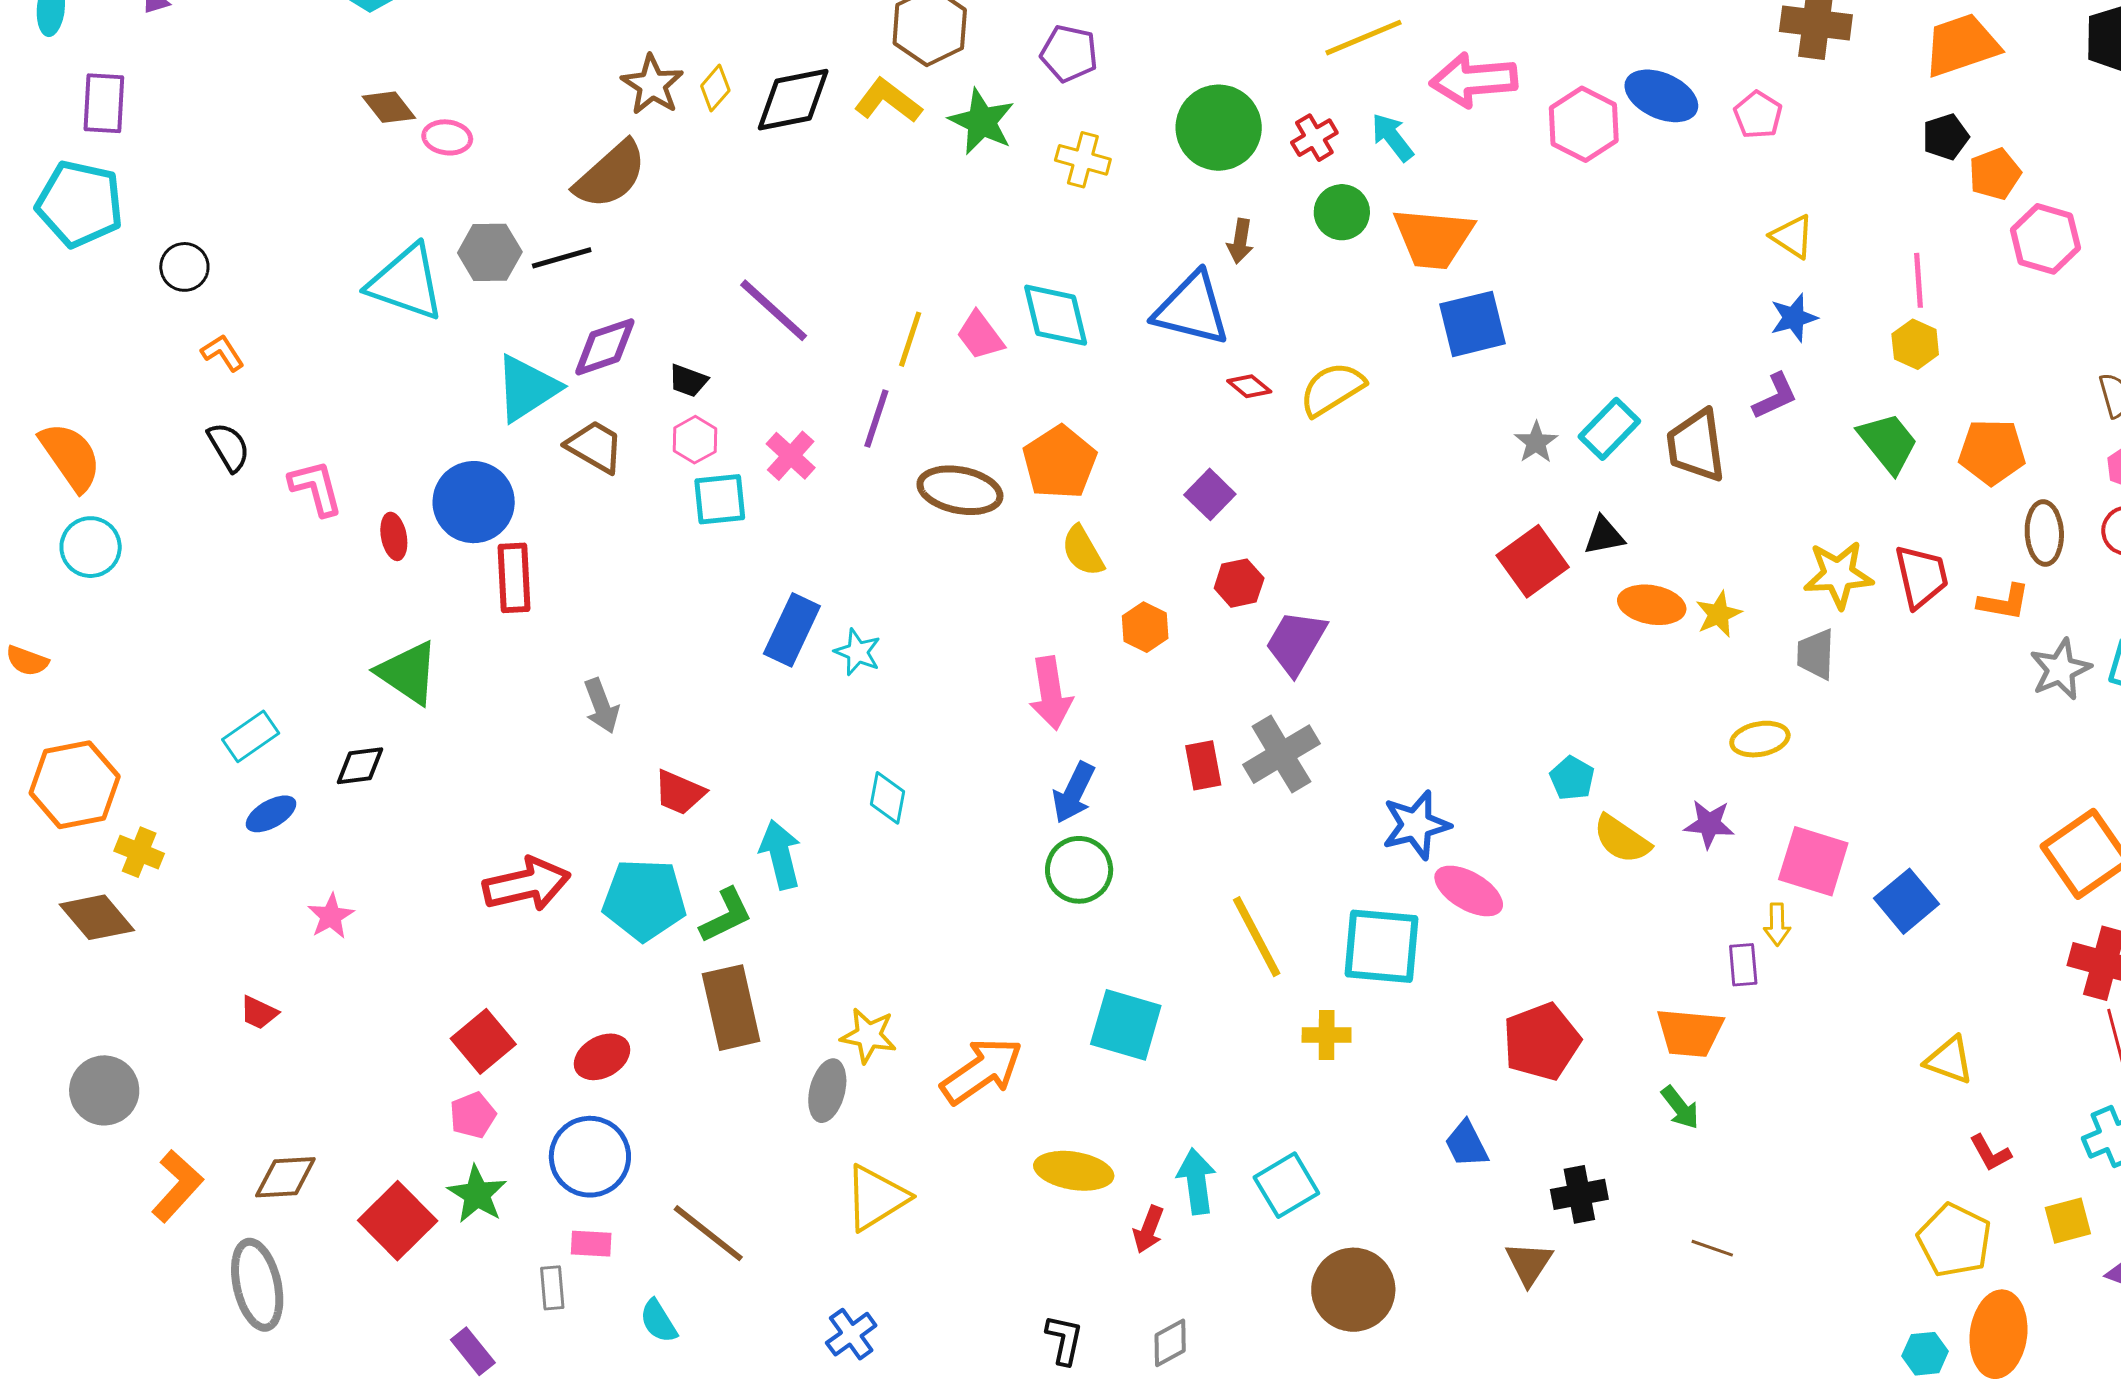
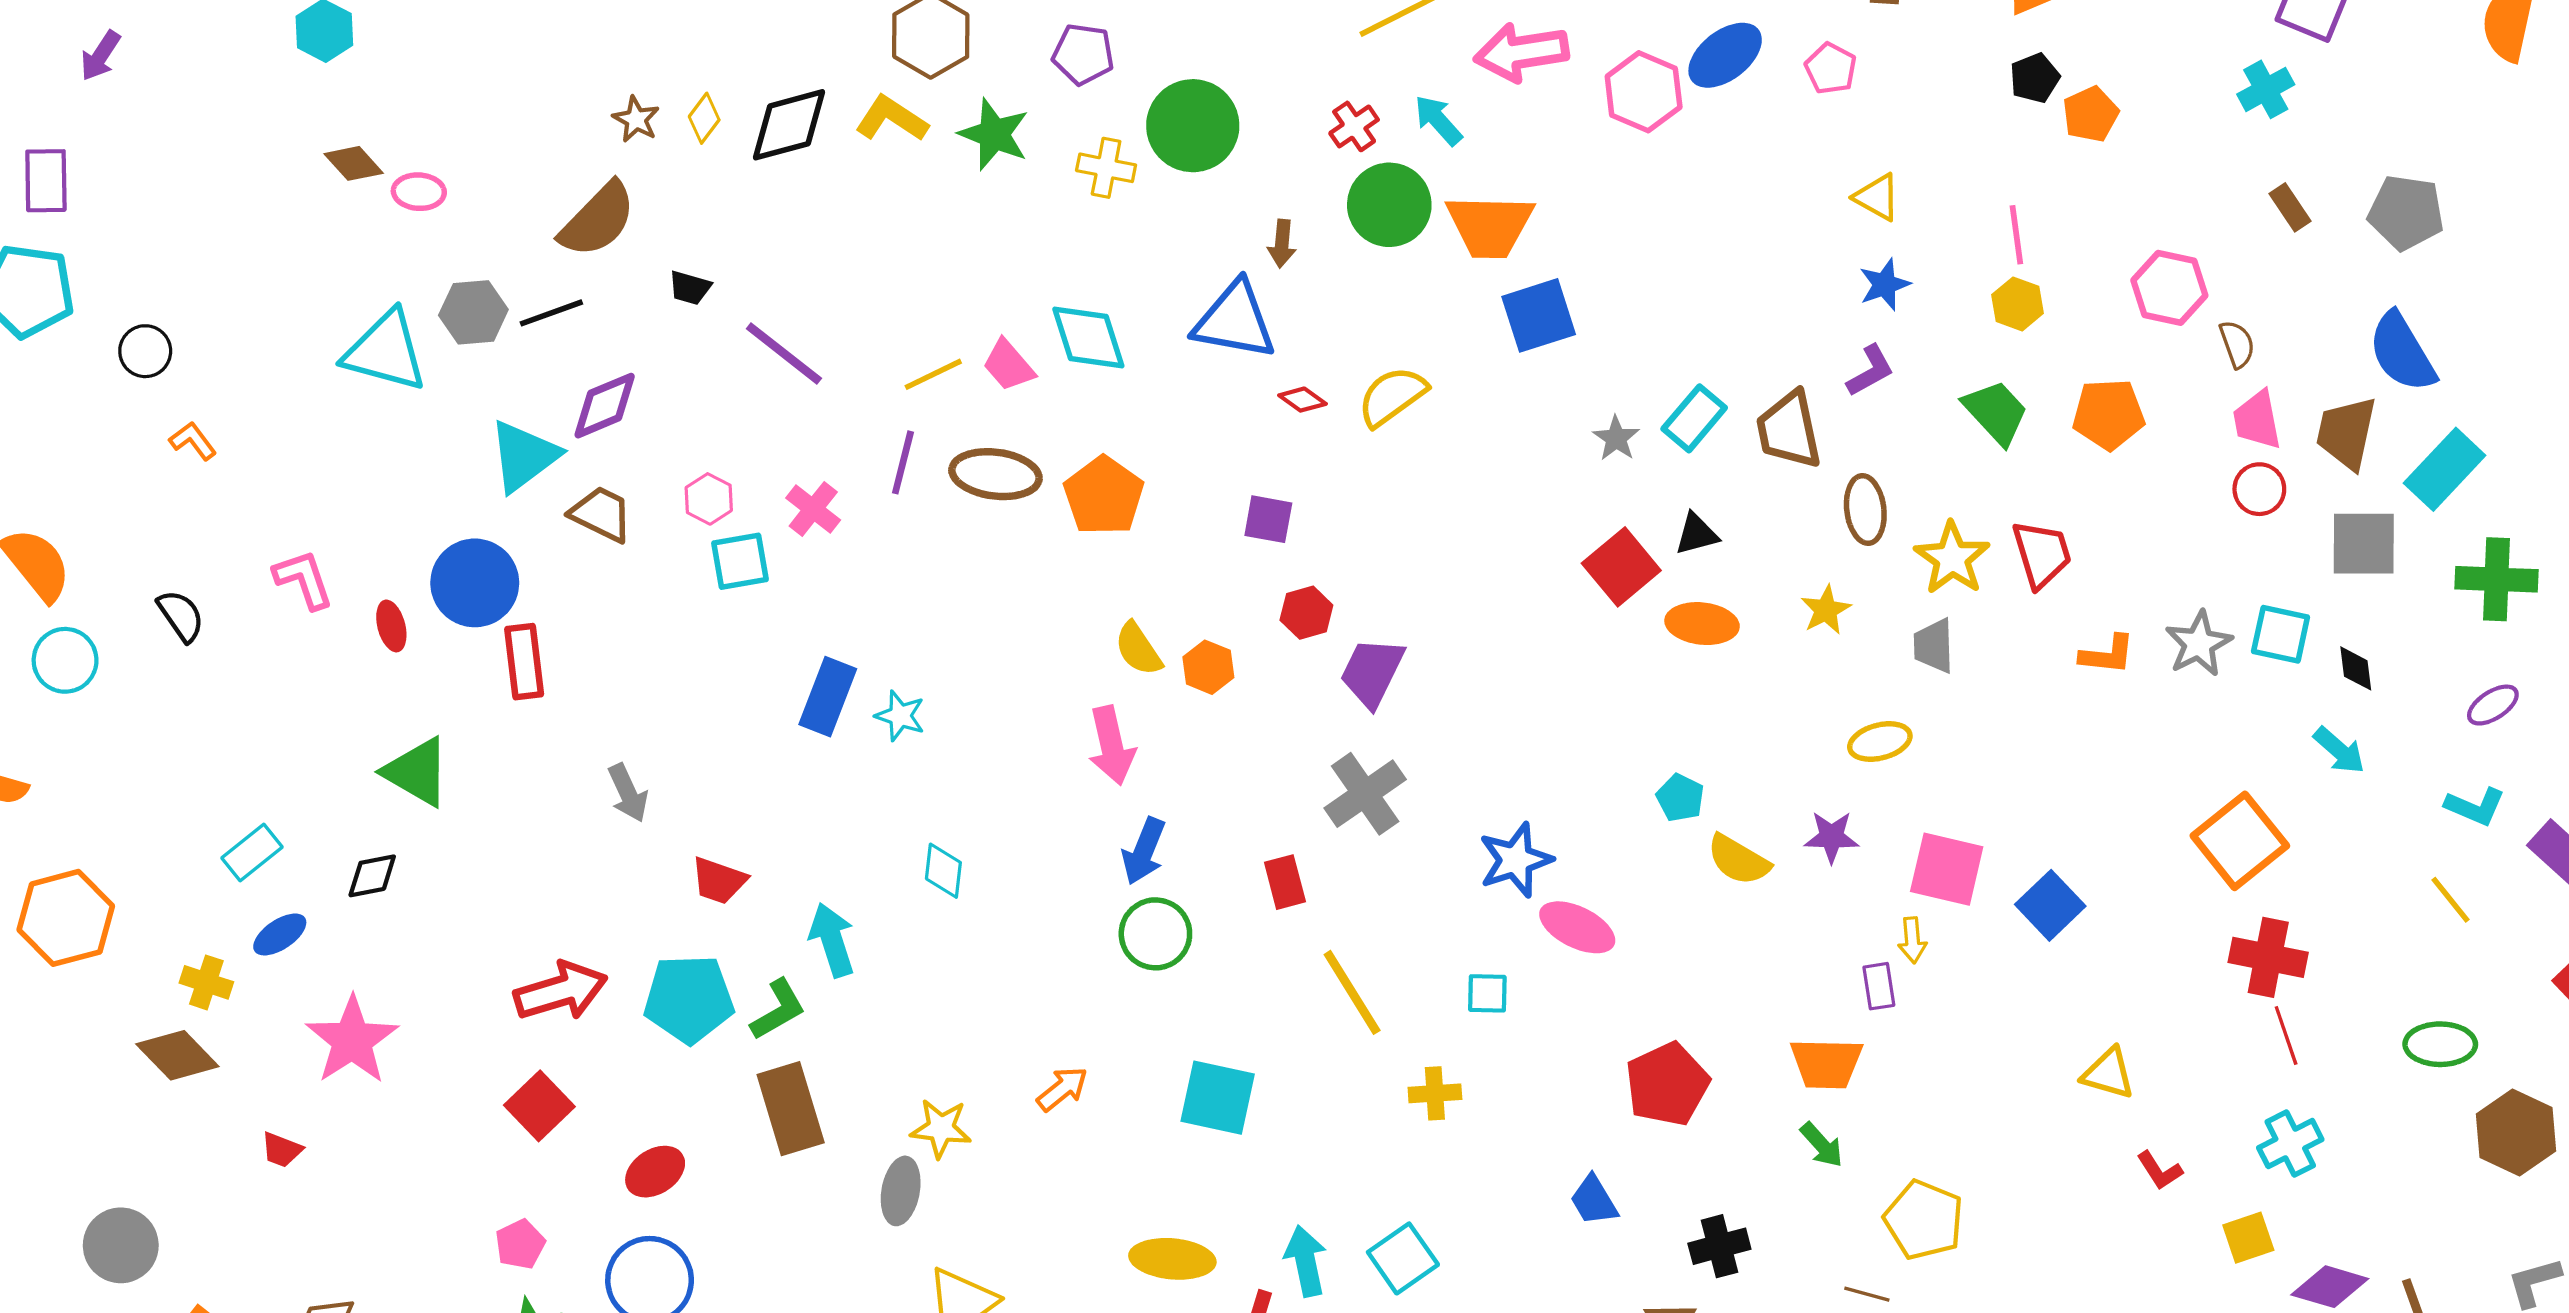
brown star: (652, 85) -> (636, 119), size x0.7
blue ellipse: (1661, 96) -> (1725, 55), turned -58
green circle: (1219, 128) -> (1193, 126), moved
green circle: (1342, 212) -> (1389, 205), size x1.4
pink hexagon: (2045, 239) -> (2169, 288), moved
yellow line: (910, 339) -> (933, 374), turned 50
black trapezoid: (688, 381) -> (690, 288), moved
black semicircle: (229, 447) -> (181, 616), moved
brown ellipse: (960, 490) -> (995, 474), moved
purple square: (1210, 494) -> (1268, 519), turned -30
brown ellipse: (2044, 533) -> (1865, 509), moved
yellow semicircle: (1083, 551) -> (1138, 649), moved
yellow star: (1838, 575) -> (1952, 558), turned -30
orange L-shape: (2004, 602) -> (2107, 655), moved
orange ellipse: (1652, 605) -> (1702, 624), moved
red rectangle: (1203, 765) -> (1285, 882), moved
yellow cross: (139, 852) -> (206, 982), moved
pink star: (331, 916) -> (352, 1040), size x1.8
brown diamond: (97, 917) -> (177, 1055), moved
cyan square: (1381, 946) -> (1487, 993), size x0.5
red square: (483, 1041) -> (539, 1106), moved
orange arrow: (982, 1071) -> (1062, 1089), moved, size x0.6
yellow pentagon: (1954, 1240) -> (1924, 1220), moved

